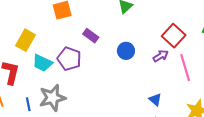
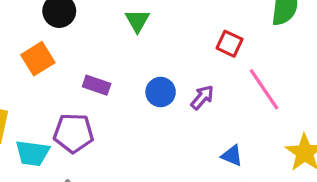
red square: (174, 36) -> (230, 44), size x0.7
purple arrow: (161, 56) -> (202, 97), moved

